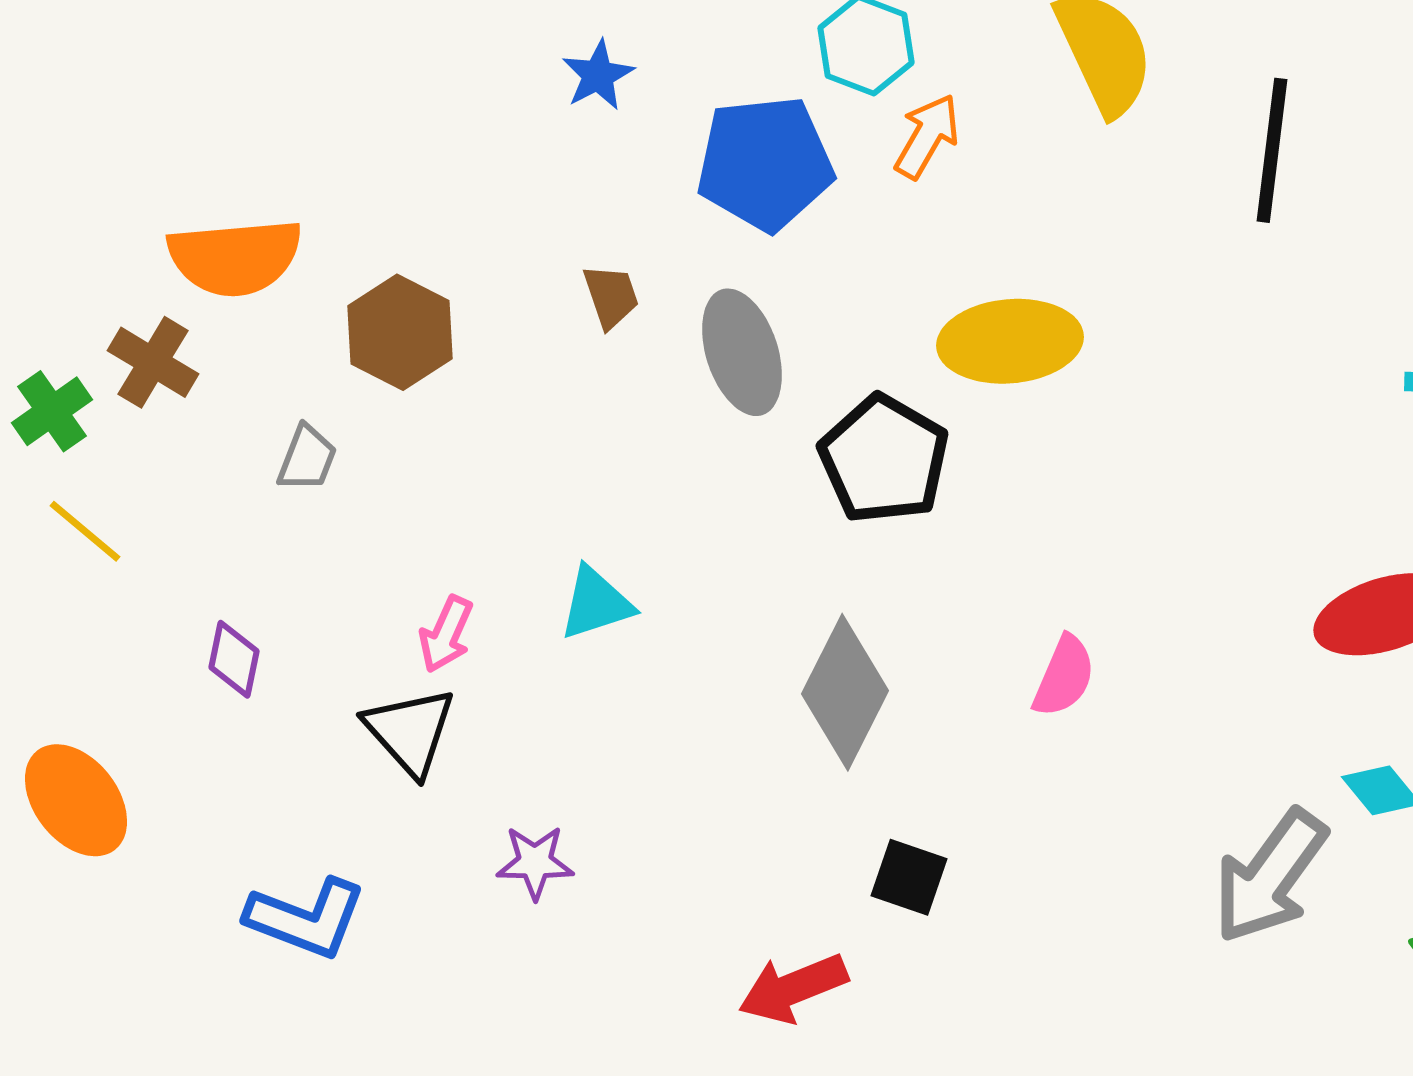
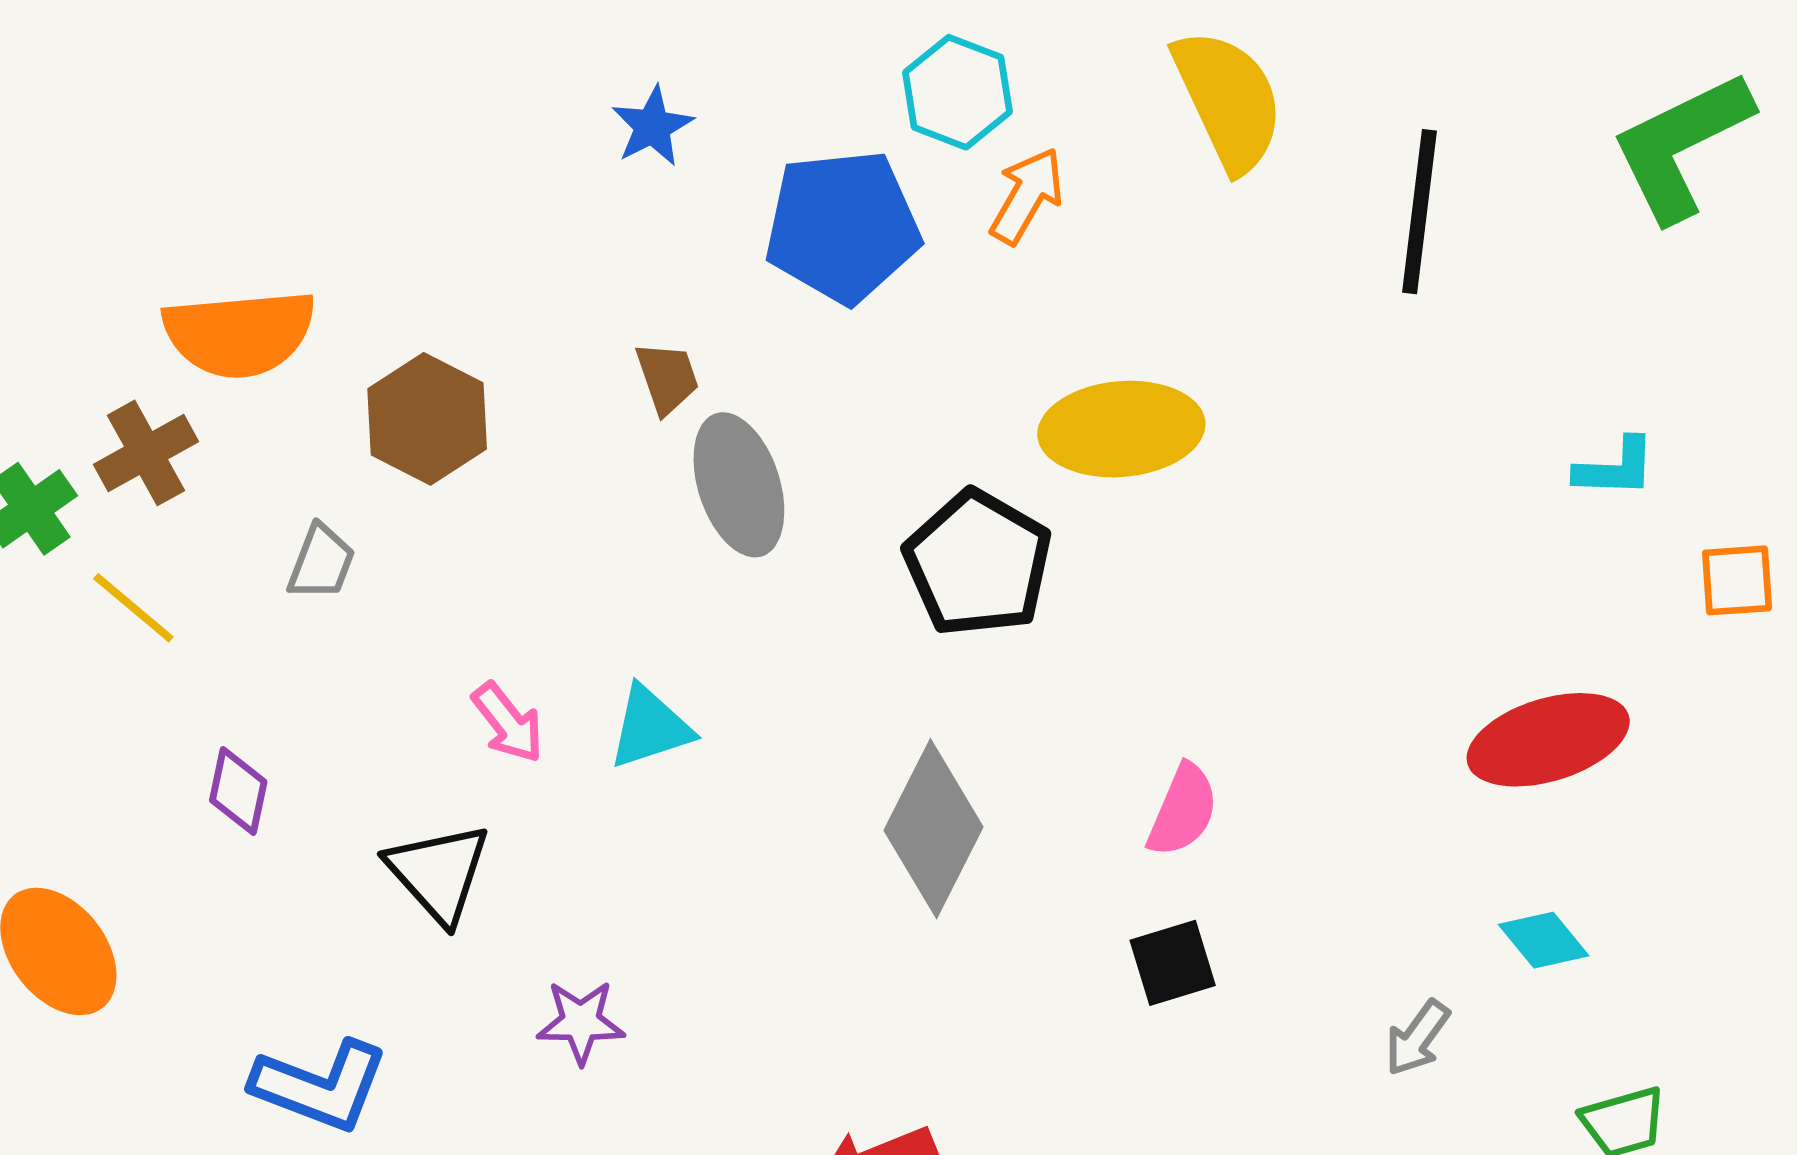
gray ellipse: (742, 352) -> (739, 485), moved
brown cross: (153, 362) -> (146, 453), turned 30
yellow line: (85, 531) -> (133, 608), moved
pink arrow: (446, 634) -> (508, 723), moved, turned -62
gray arrow: (1270, 876) -> (1417, 1038), size x0.5
black square: (909, 877) -> (1173, 963), moved, turned -36

